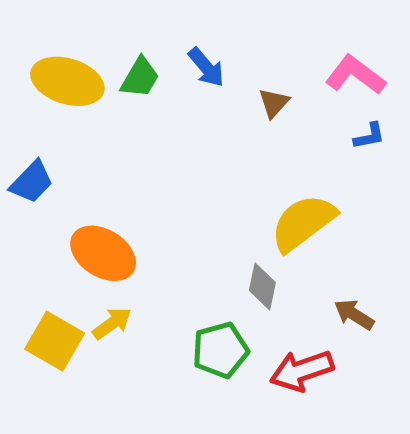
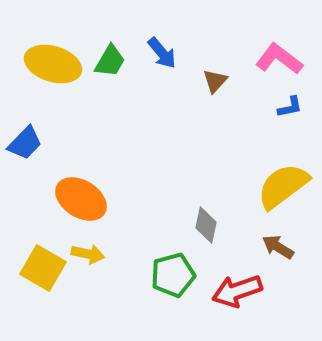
yellow semicircle: (303, 223) -> (283, 186), moved
yellow arrow: (112, 323) -> (88, 254), turned 48

